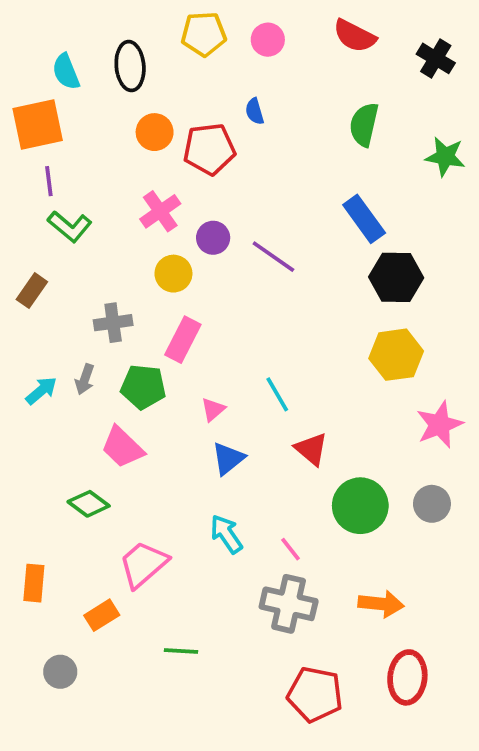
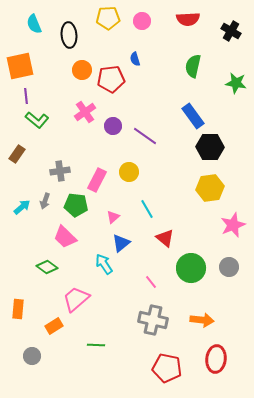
red semicircle: (355, 36) -> (188, 19), turned -30
cyan semicircle: (66, 72) -> (34, 24), moved
yellow circle: (173, 274) -> (129, 172), moved
cyan arrow: (226, 534) -> (104, 264), moved
pink line: (290, 549) -> (151, 282), moved

